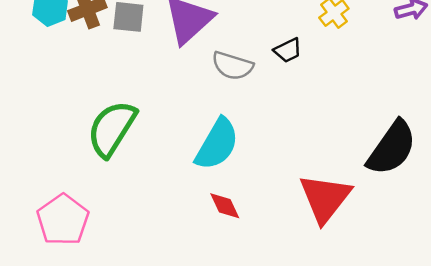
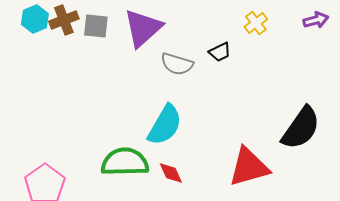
green semicircle: (112, 129) -> (125, 162), moved, turned 57
red triangle: (325, 198) -> (249, 167), turned 36

